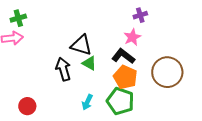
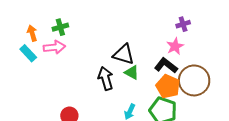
brown circle: (167, 72) -> (194, 80), moved

